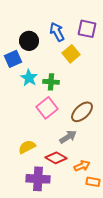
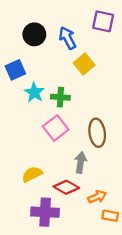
purple square: (87, 29) -> (103, 21), moved
black circle: (29, 41) -> (34, 34), moved
brown ellipse: (82, 112) -> (97, 133), turned -55
gray arrow: (68, 137) -> (81, 162), turned -48

